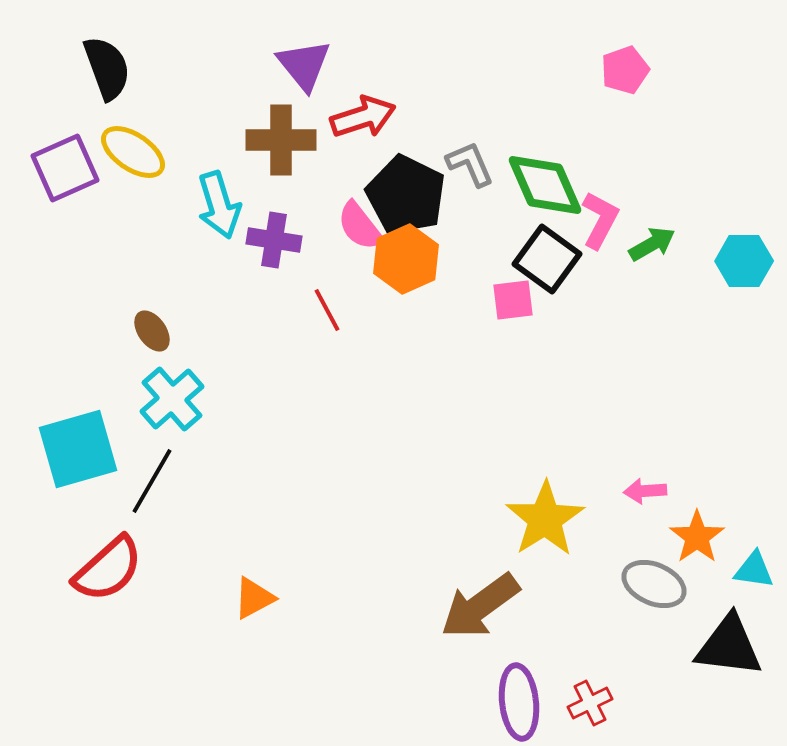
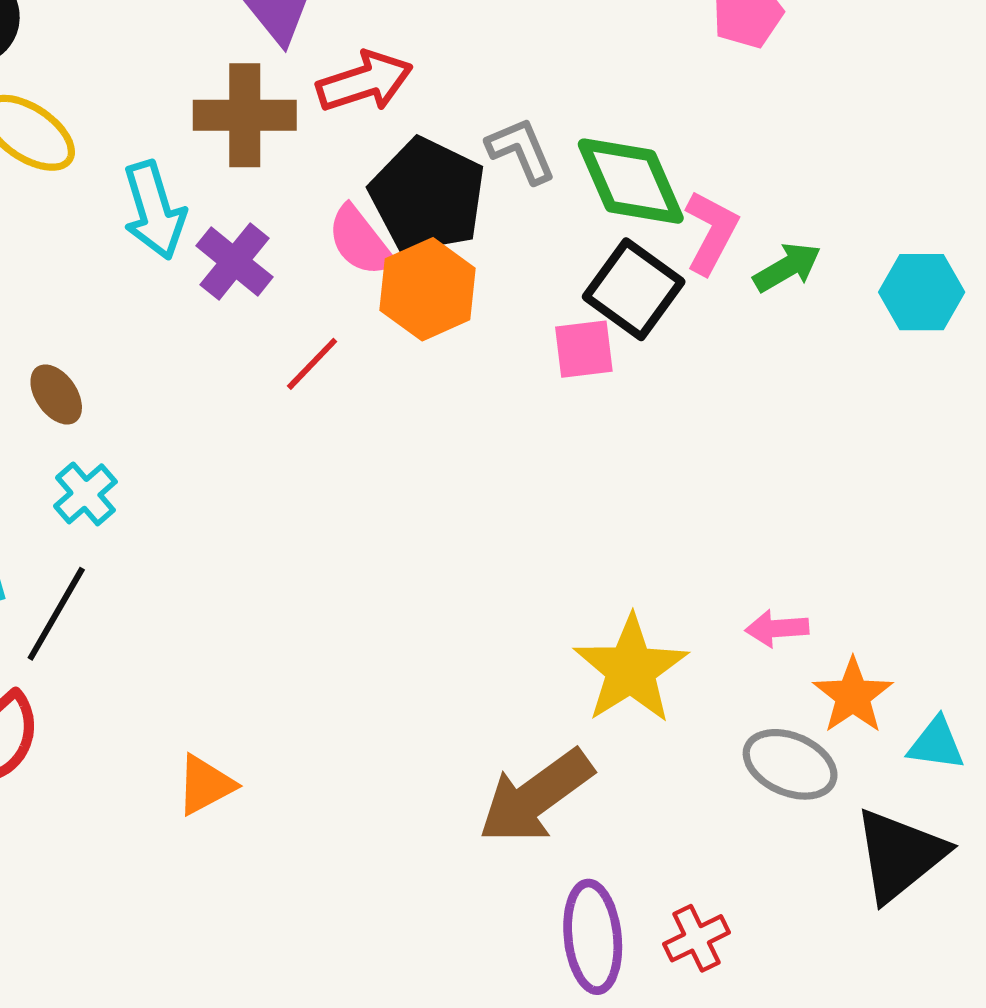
purple cross: (274, 240) -> (235, 261), turned 30
red line: (327, 310) -> (312, 364), turned 72
cyan cross: (172, 399) -> (85, 494), size x0.7
black triangle: (729, 646) -> (900, 855), turned -46

